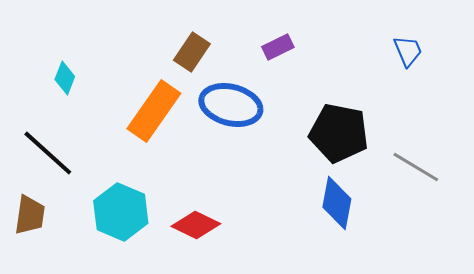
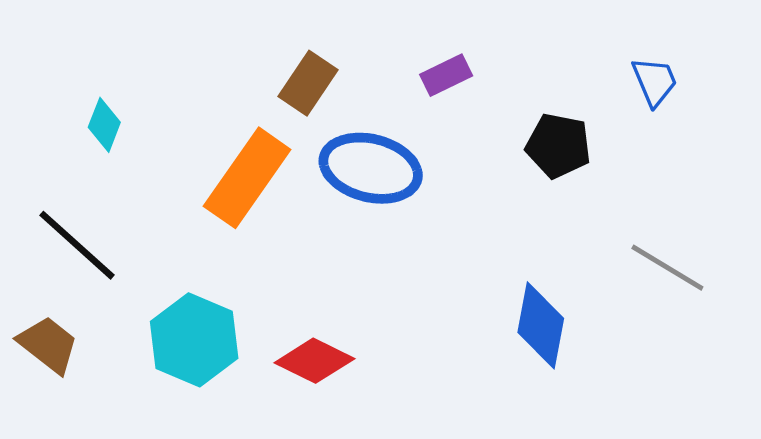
black pentagon: (339, 133) -> (558, 146), moved, size x0.7
brown trapezoid: (30, 215) -> (48, 345), turned -60

